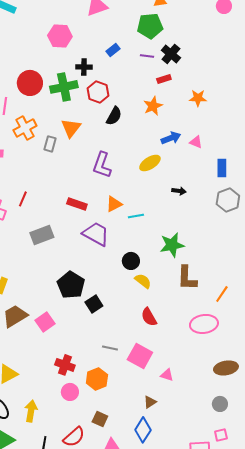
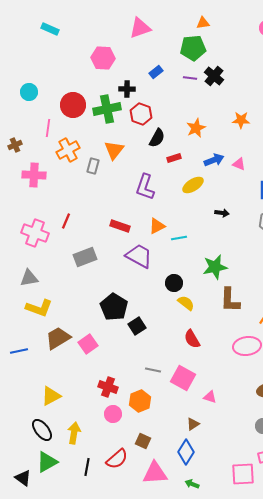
red rectangle: (164, 79) -> (174, 158), moved

